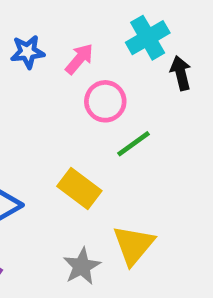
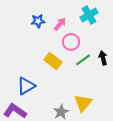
black arrow: (181, 73) -> (103, 58), moved
yellow rectangle: (79, 189) -> (53, 61), moved

